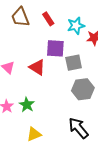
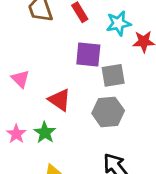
red triangle: (37, 67) -> (60, 100), moved
gray hexagon: (83, 89) -> (108, 112), moved

